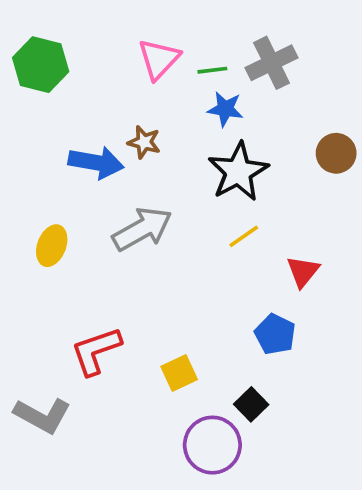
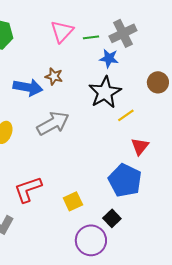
blue star: (225, 109) -> (109, 58), moved
yellow line: (244, 236) -> (126, 115), moved
blue pentagon: (275, 334) -> (125, 180), size x1.5

